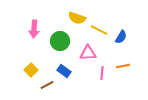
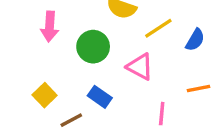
yellow line: (99, 30) -> (158, 28), turned -60
pink triangle: (88, 53) -> (140, 67), turned 30
pink line: (102, 73) -> (162, 114), moved

